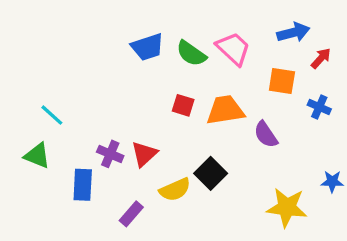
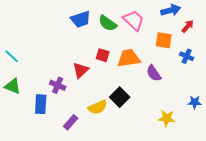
cyan line: (52, 115) -> (12, 56), moved
red triangle: (144, 154) -> (81, 70), moved
yellow star: (287, 207) -> (167, 118), size x0.7

